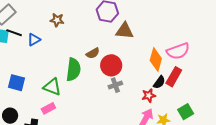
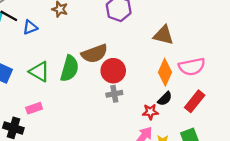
brown triangle: (125, 31) -> (163, 35), moved
brown semicircle: (93, 53) -> (94, 54), size x1.6
red rectangle: (174, 77) -> (195, 101), moved
green triangle: (52, 87) -> (39, 72), moved

